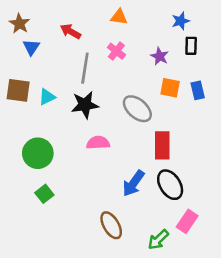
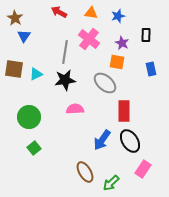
blue star: (181, 21) -> (118, 16), moved
red arrow: (71, 31) -> (59, 12), moved
pink cross: (116, 51) -> (89, 39), size x1.5
orange square: (170, 88) -> (117, 62), moved
green arrow: (158, 240) -> (111, 183), moved

